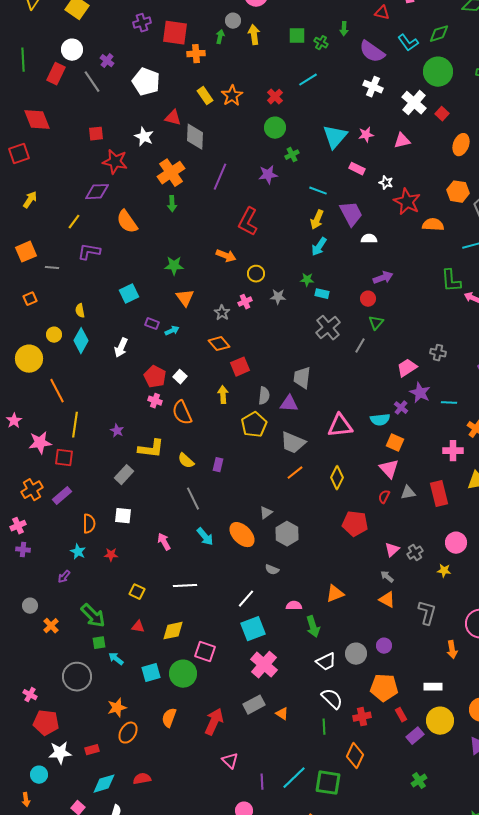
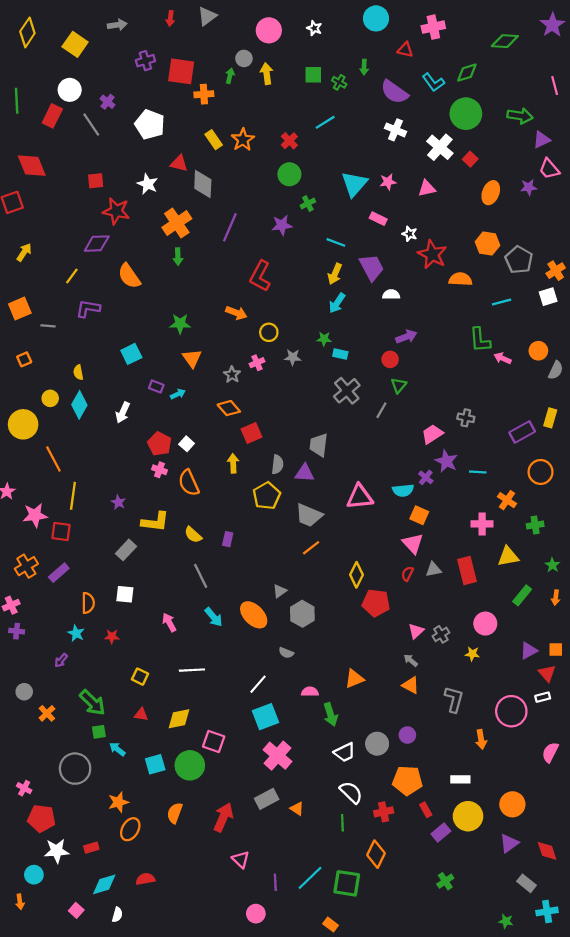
yellow diamond: (337, 478) -> (357, 575), moved

